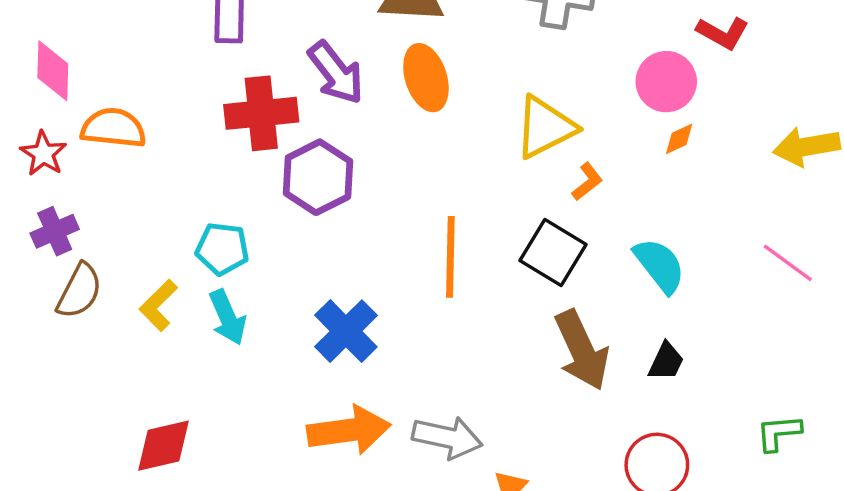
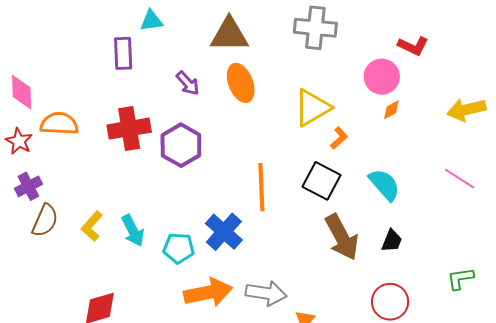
purple arrow: (336, 73) -> (188, 83), size x0.7
red cross: (261, 113) -> (129, 129), moved
cyan pentagon: (222, 249) -> (179, 248), moved
blue cross: (346, 331) -> (224, 232), moved

